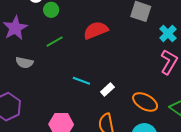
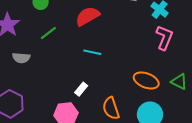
cyan line: (81, 81) -> (92, 52), moved
white rectangle: (107, 90) -> (81, 89), moved

